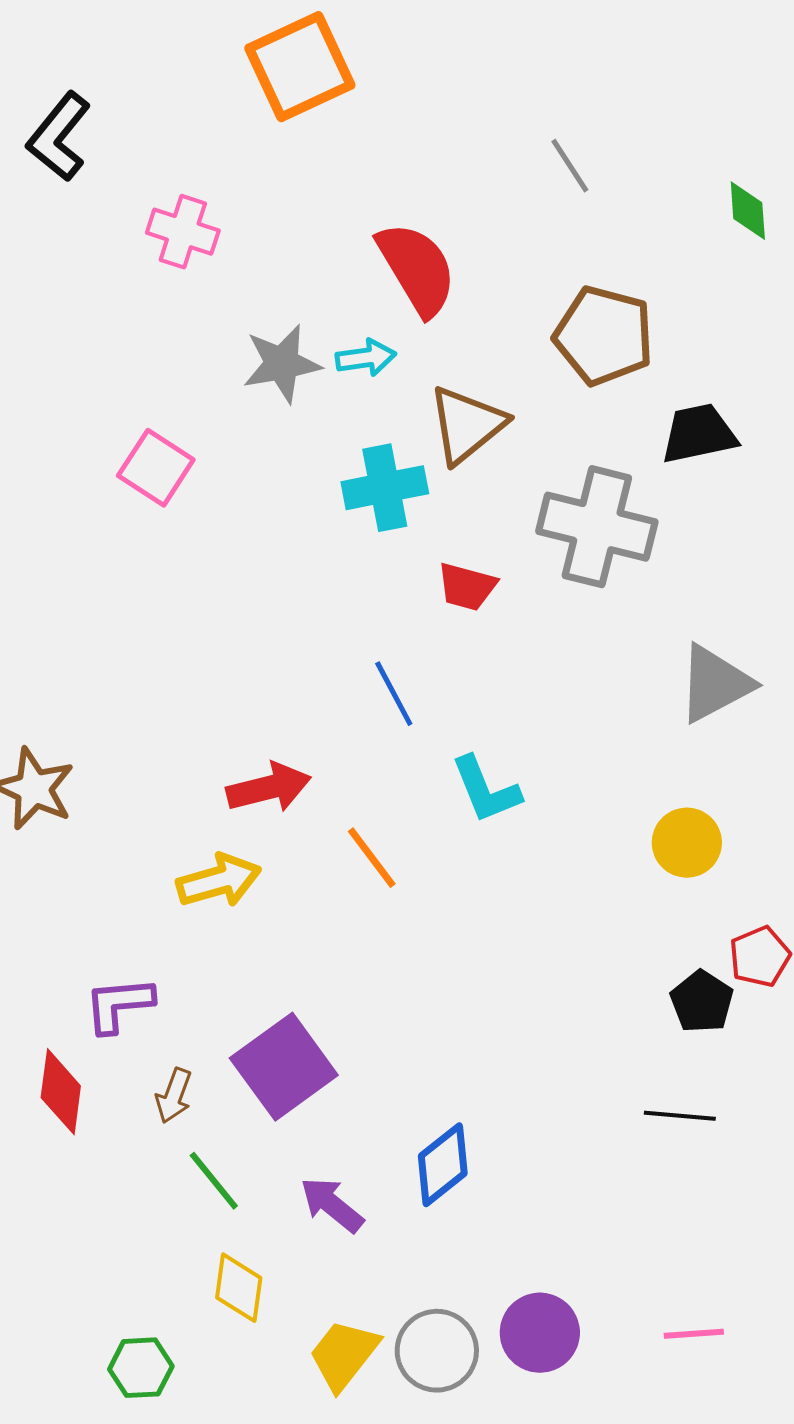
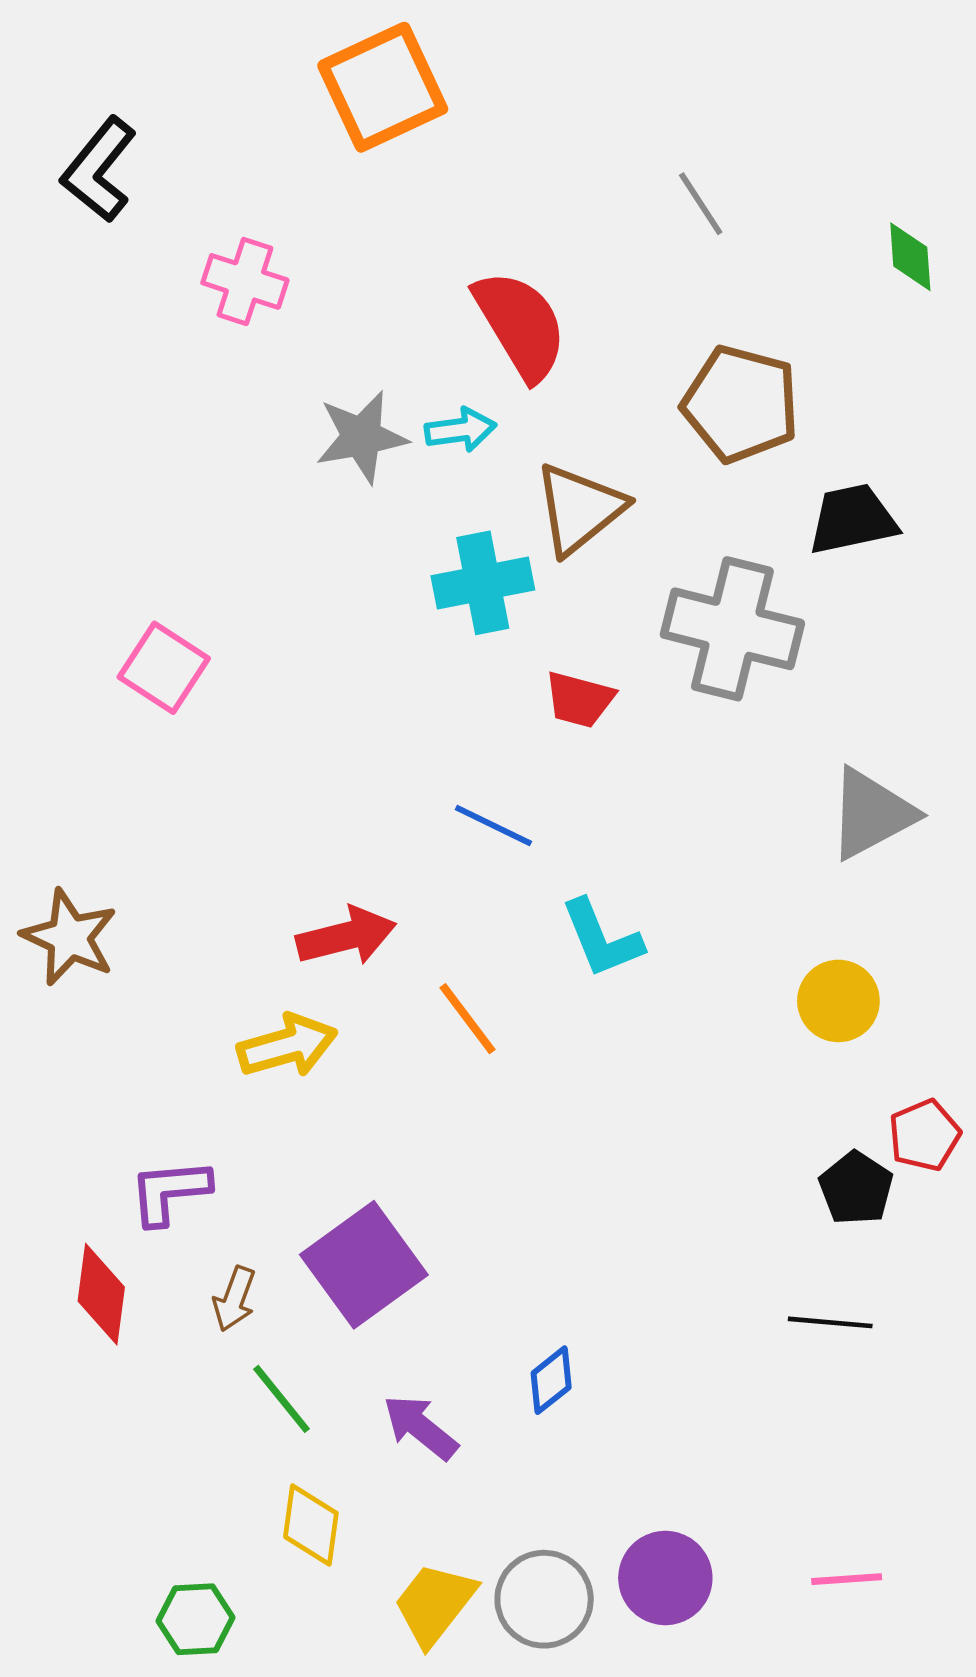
pink square: (156, 468) -> (164, 668), moved
blue line: (394, 694) -> (493, 825), turned -36
blue diamond: (443, 1165) -> (551, 1380), size x0.7

